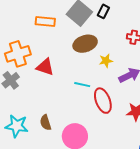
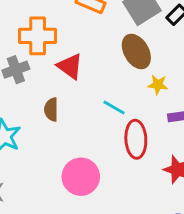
brown ellipse: (85, 44) -> (136, 52), turned 60
brown semicircle: (46, 123) -> (51, 109), moved

